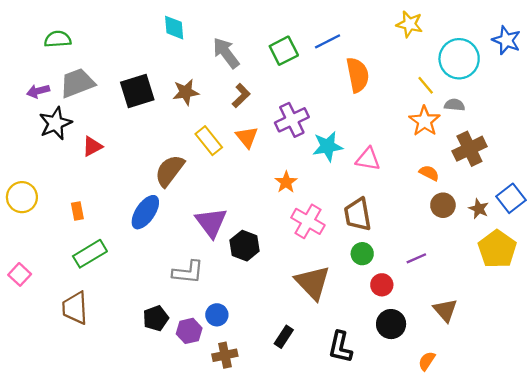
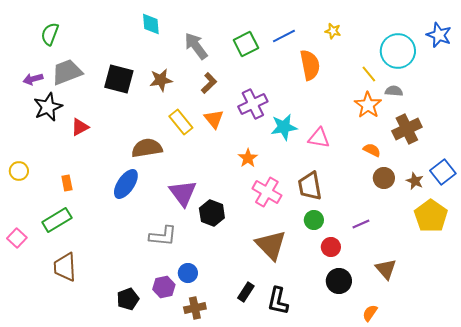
yellow star: (409, 24) -> (333, 31), moved, size x0.7
green semicircle: (58, 39) -> (50, 34), turned -65
black square: (137, 91) -> (119, 79), turned 32
brown semicircle: (170, 171) -> (147, 148), turned 44
yellow circle: (22, 197) -> (19, 171), size x0.7
green rectangle: (90, 254) -> (57, 220), moved
black pentagon: (156, 318) -> (128, 299), moved
black L-shape: (340, 347) -> (278, 301), moved

